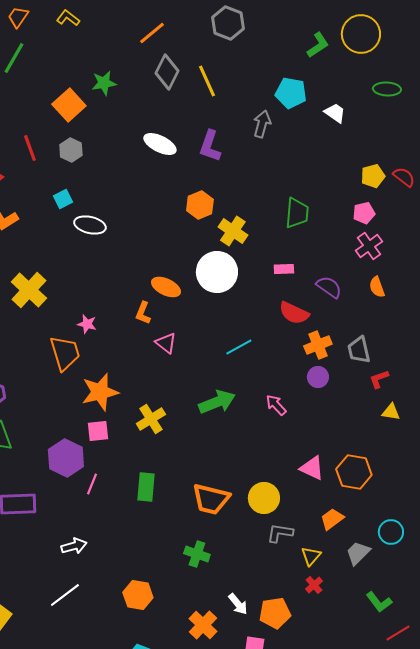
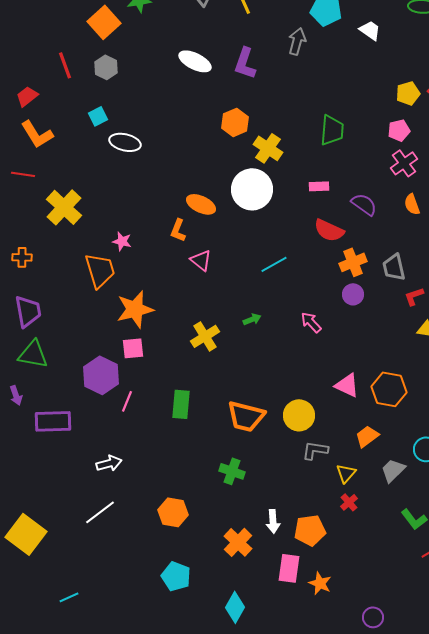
green arrow: (217, 402) -> (252, 319), size x0.5
yellow cross: (151, 419) -> (205, 336), moved
white arrow: (238, 604) -> (273, 521), turned 35

